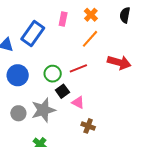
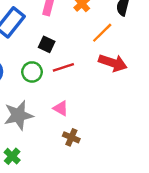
orange line: (90, 39) -> (102, 33), moved
black square: (62, 91) -> (47, 44), moved, turned -32

